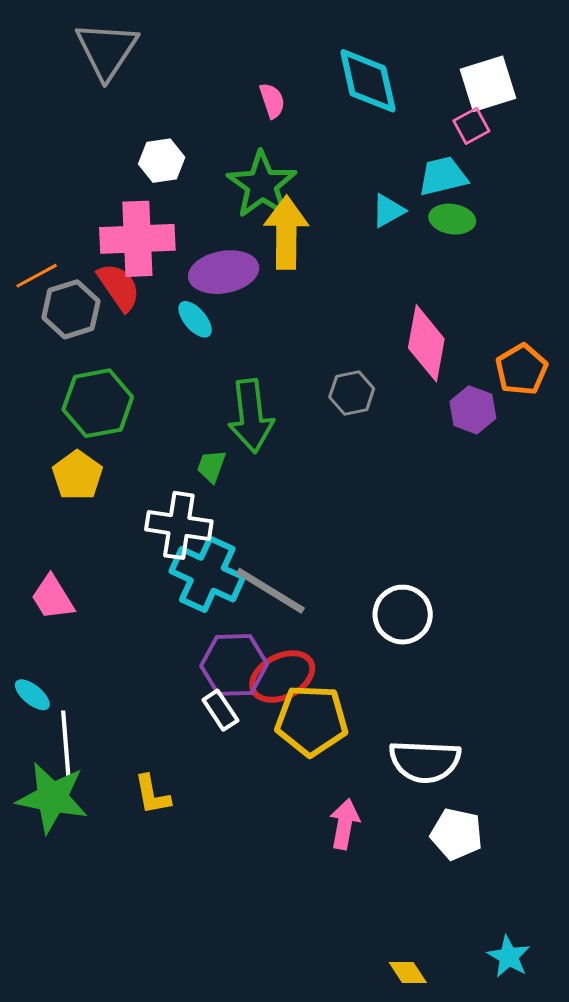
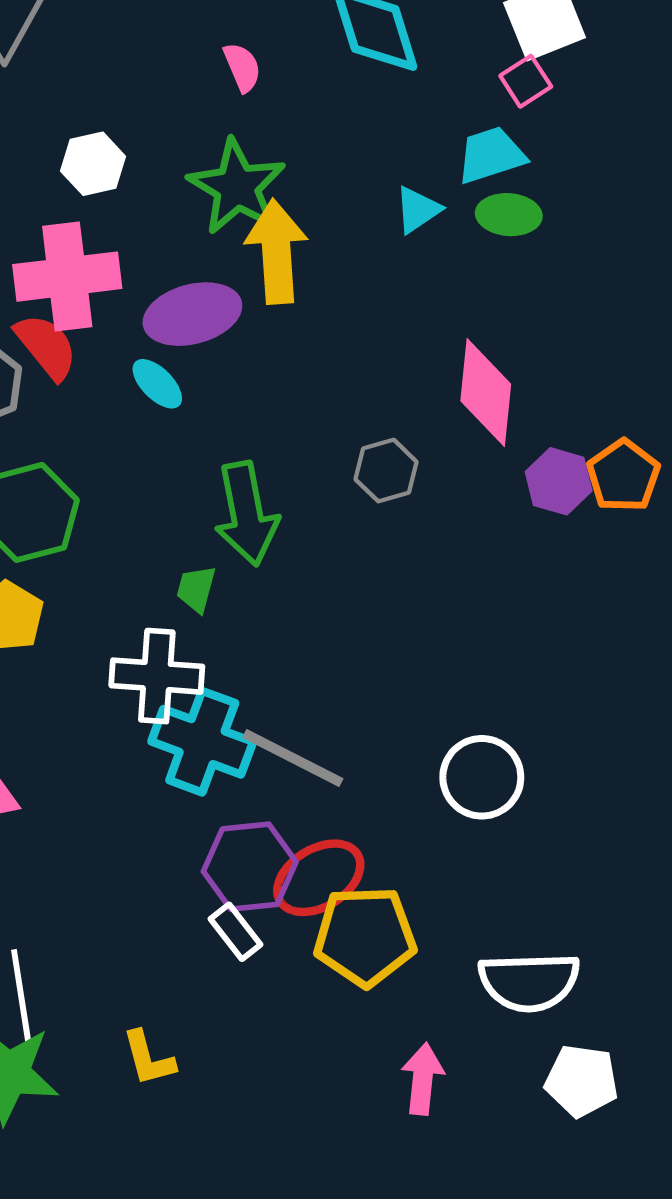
orange pentagon: (522, 369) -> (623, 476), moved

